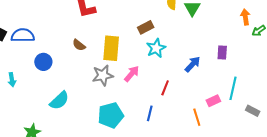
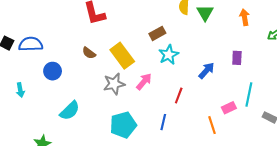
orange arrow: (245, 17) -> (244, 17), moved
yellow rectangle: (111, 48) -> (122, 56), turned -40

